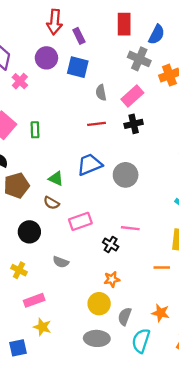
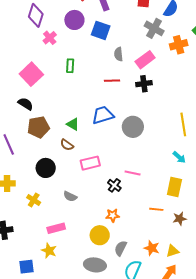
green rectangle: (35, 130) -> (70, 66), moved
pink rectangle: (34, 300) -> (56, 228), moved

